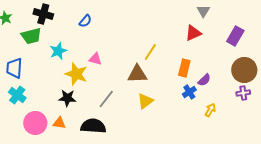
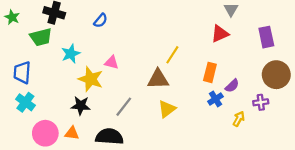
purple rectangle: (235, 36) -> (266, 37), turned -42
purple cross: (243, 93) -> (261, 102), moved

